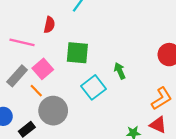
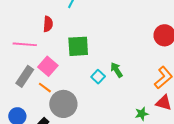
green arrow: (120, 71) -> (116, 70), moved
cyan square: (93, 87) -> (98, 77), size x0.6

